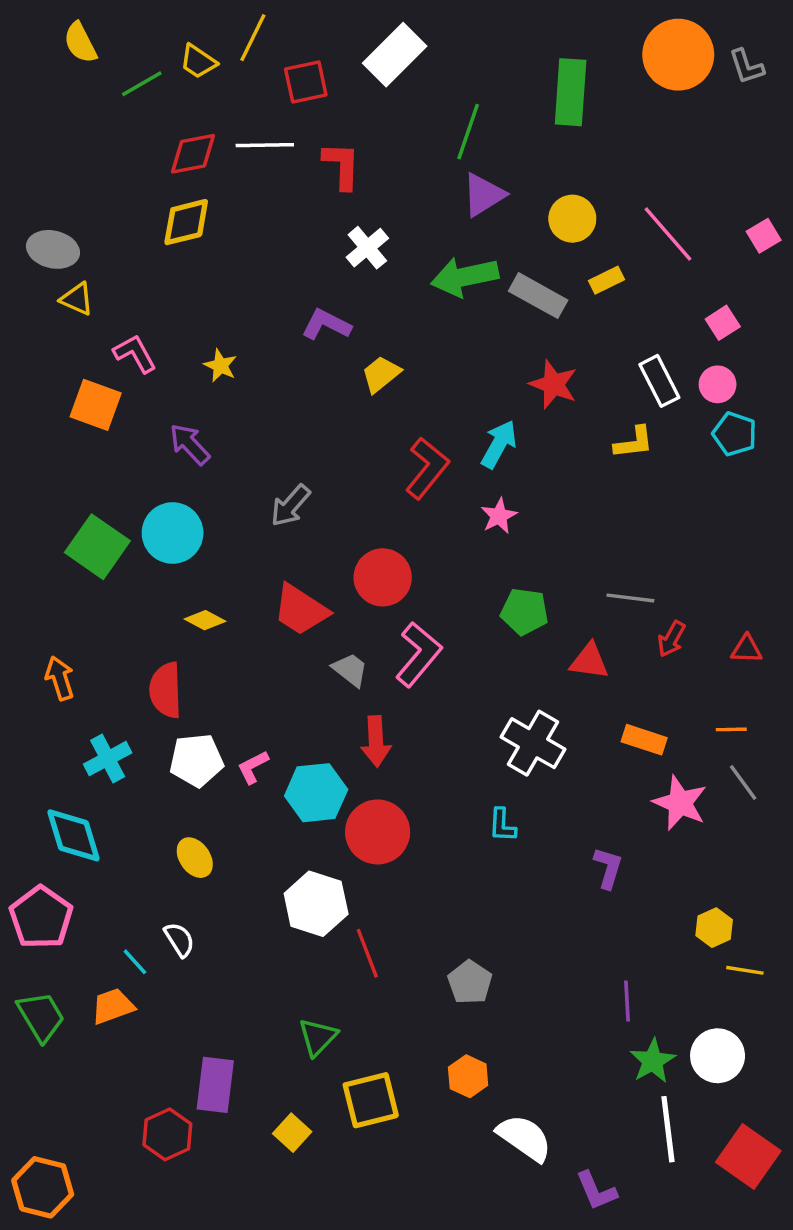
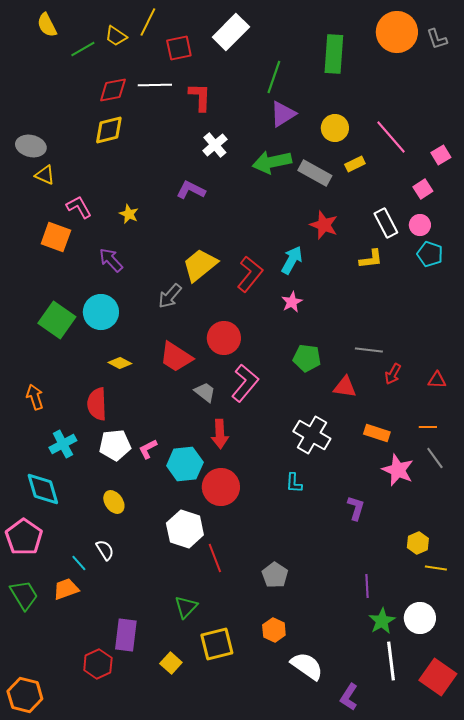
pink square: (764, 236) -> (441, 155), moved
yellow trapezoid: (381, 374) -> (200, 265), moved, size x1.5
purple L-shape: (596, 1191) -> (349, 697), turned 56

